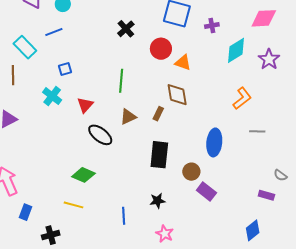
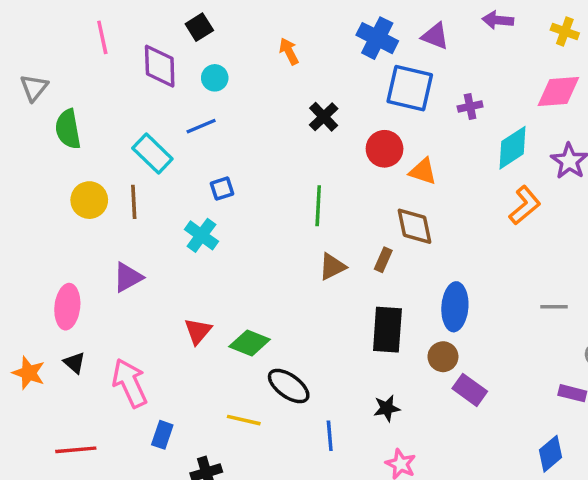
orange L-shape: (242, 98) -> (525, 205), moved
red triangle: (85, 105) -> (198, 331), moved
gray line: (257, 131) -> (554, 307), moved
black ellipse: (100, 135) -> (289, 386), moved
blue ellipse: (214, 142) -> (455, 307), moved
green diamond: (83, 175) -> (250, 343), moved

